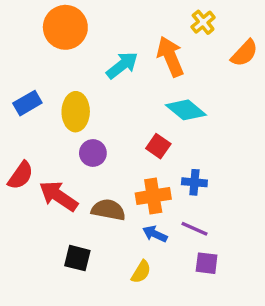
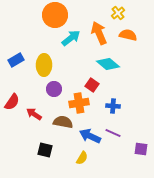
orange circle: (65, 27) -> (55, 15), moved
orange semicircle: (244, 53) -> (128, 35), moved, turned -120
red arrow: (58, 196) -> (34, 114), size x0.7
orange cross: (153, 196) -> (79, 103), moved
blue arrow: (155, 234) -> (90, 136), size x1.5
purple square: (207, 263) -> (141, 149), moved

